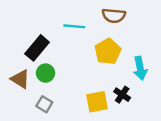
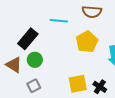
black cross: (122, 95) -> (100, 87), moved
gray square: (44, 104) -> (34, 86), turned 32

